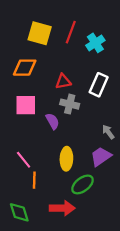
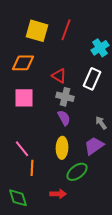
cyan cross: (95, 43) -> (100, 48), moved
red triangle: (63, 82) -> (59, 76), turned 42
purple semicircle: (52, 121) -> (64, 118), moved
red arrow: (62, 208) -> (58, 194), size x0.7

